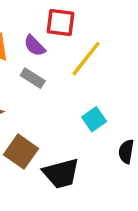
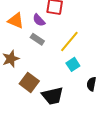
yellow line: (86, 59) -> (69, 41), moved

